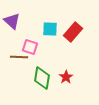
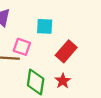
red rectangle: (73, 32) -> (66, 51), moved

